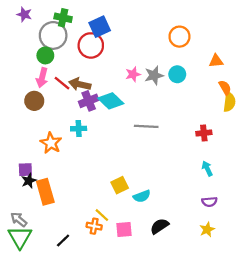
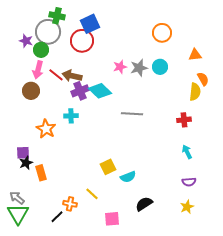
purple star: (24, 14) -> (26, 41), moved
yellow semicircle: (229, 102) -> (195, 92), moved
orange rectangle: (45, 192) -> (41, 173), size x0.7
orange cross: (94, 226) -> (70, 204), moved
pink square: (124, 229) -> (112, 219), moved

